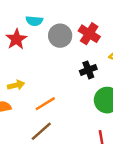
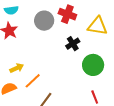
cyan semicircle: (34, 21) -> (11, 10), moved
orange line: (45, 104) -> (33, 81), moved

